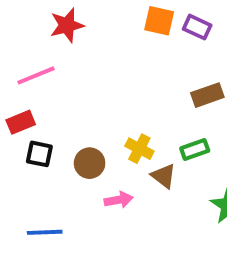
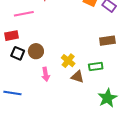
brown circle: (90, 163) -> (36, 51), moved
brown triangle: (164, 176) -> (78, 77), turned -32
pink arrow: (119, 200) -> (46, 74), moved, turned 80

